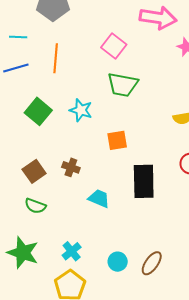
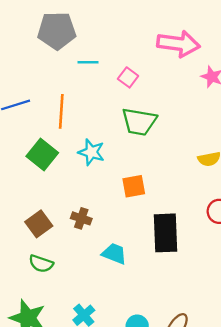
cyan line: (18, 37) -> (88, 62), moved
pink square: (114, 46) -> (128, 77), size x0.7
orange line: (56, 58) -> (61, 111), moved

